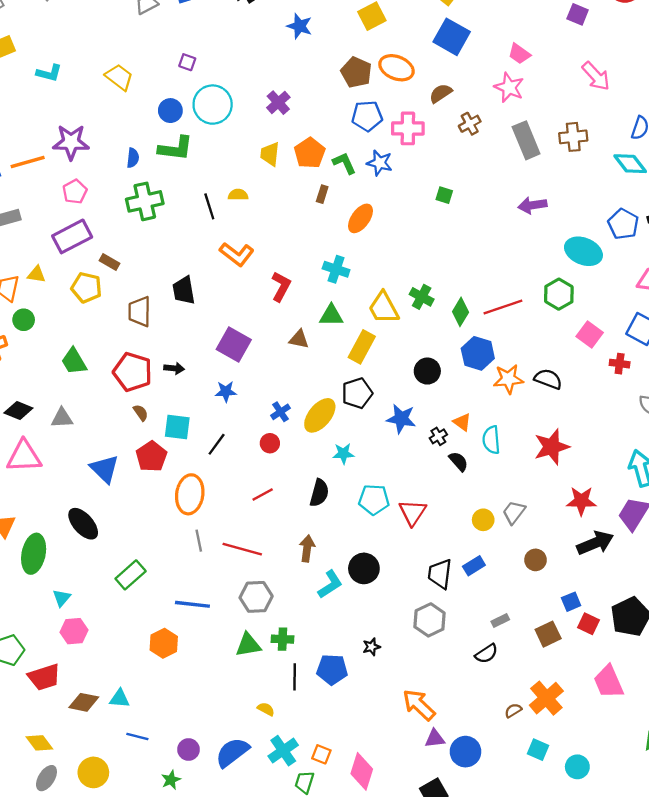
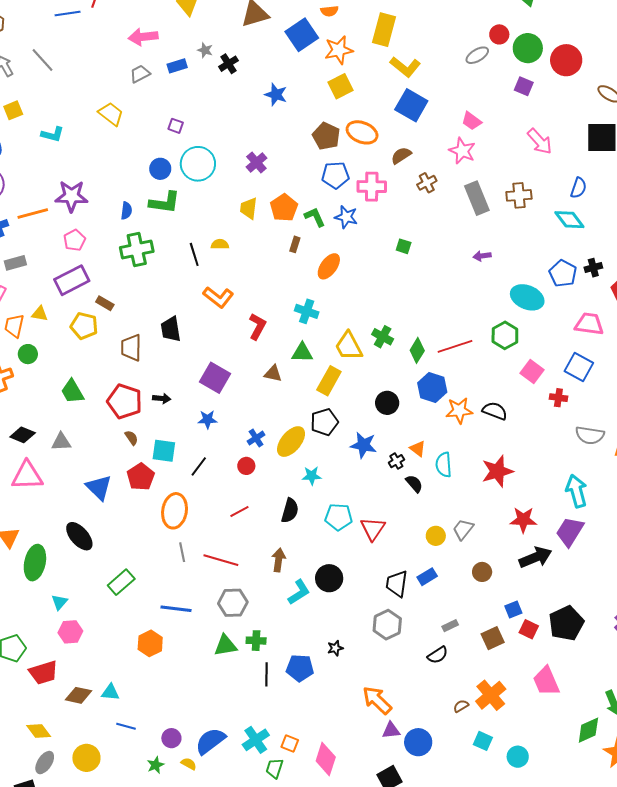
yellow trapezoid: (119, 77) -> (111, 114), moved
purple arrow: (532, 205) -> (482, 256), size x0.7
yellow semicircle: (266, 709) -> (189, 764), moved

